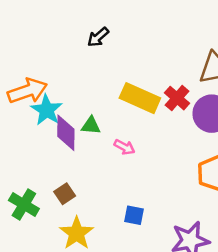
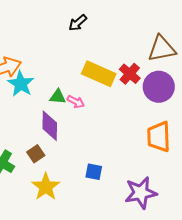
black arrow: (98, 37) -> (78, 23), moved
purple diamond: (66, 133) -> (50, 126), moved
pink arrow: (124, 147) -> (76, 102), moved

